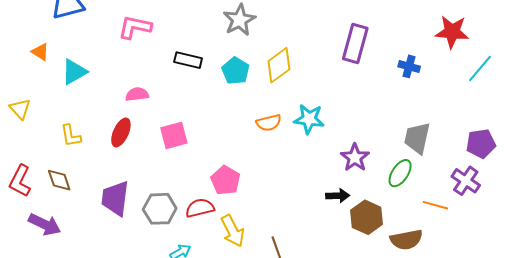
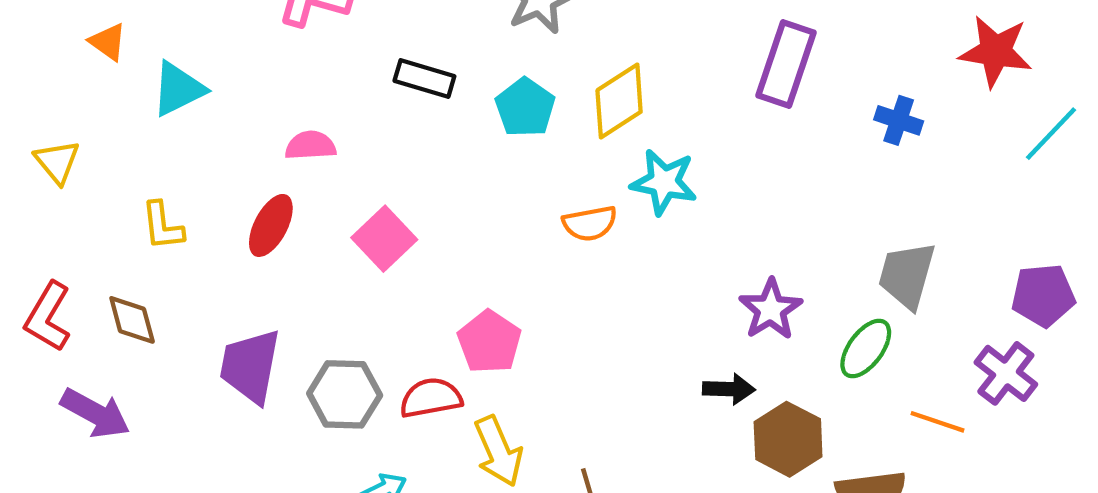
cyan star: (309, 119) -> (664, 182), moved
pink square: (174, 135) -> (384, 239), turned -32

